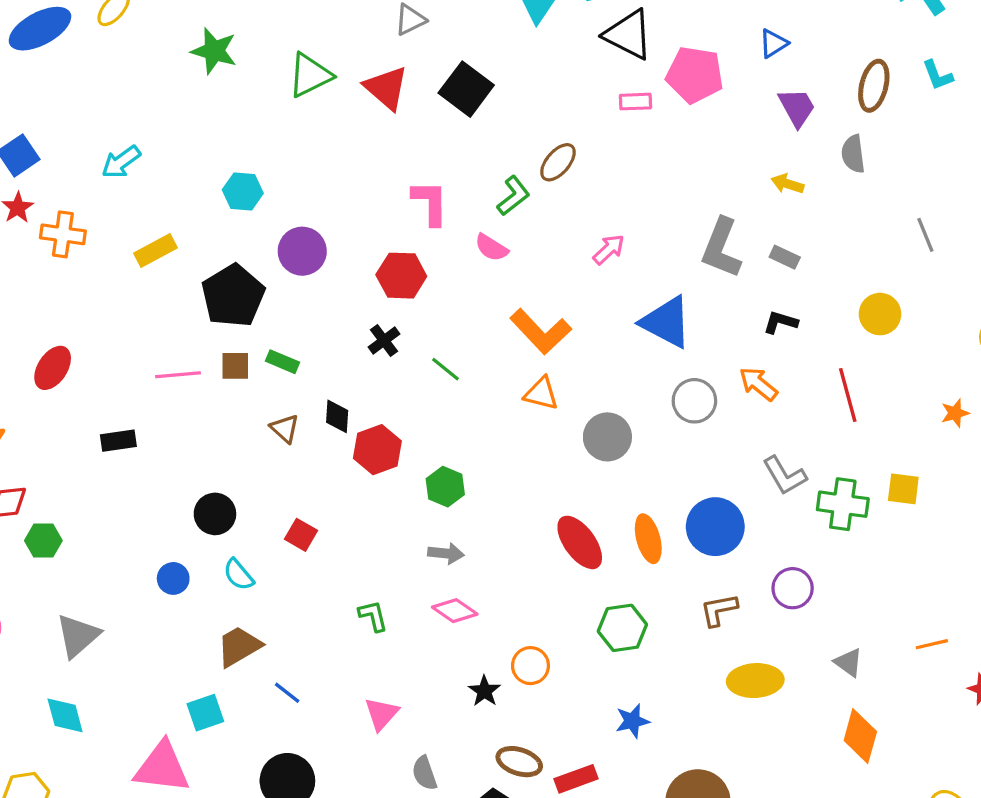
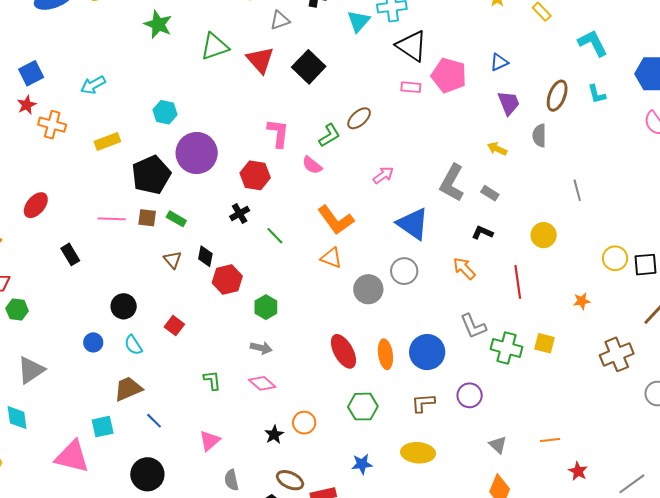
purple circle: (302, 251) -> (197, 153), size x1.4
gray circle: (694, 401) -> (404, 271), moved
black rectangle: (118, 441) -> (70, 254), turned 60
yellow ellipse: (755, 681) -> (418, 453), moved

